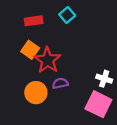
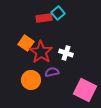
red rectangle: (34, 21) -> (44, 18), moved
white cross: (104, 79) -> (66, 53), moved

